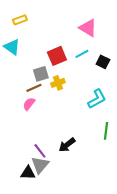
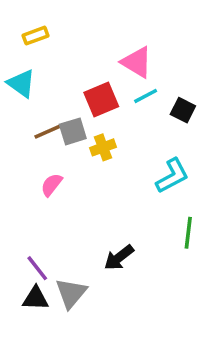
pink triangle: (88, 28) -> (137, 62), moved
brown line: (34, 88) -> (48, 131), moved
purple line: (40, 151) -> (37, 268), moved
black triangle: (28, 173) -> (36, 298), moved

